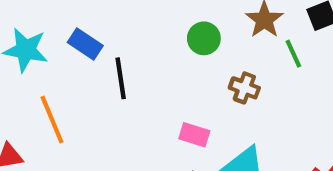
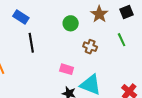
blue rectangle: (85, 44) -> (21, 17), moved
green line: (293, 54) -> (122, 40), moved

